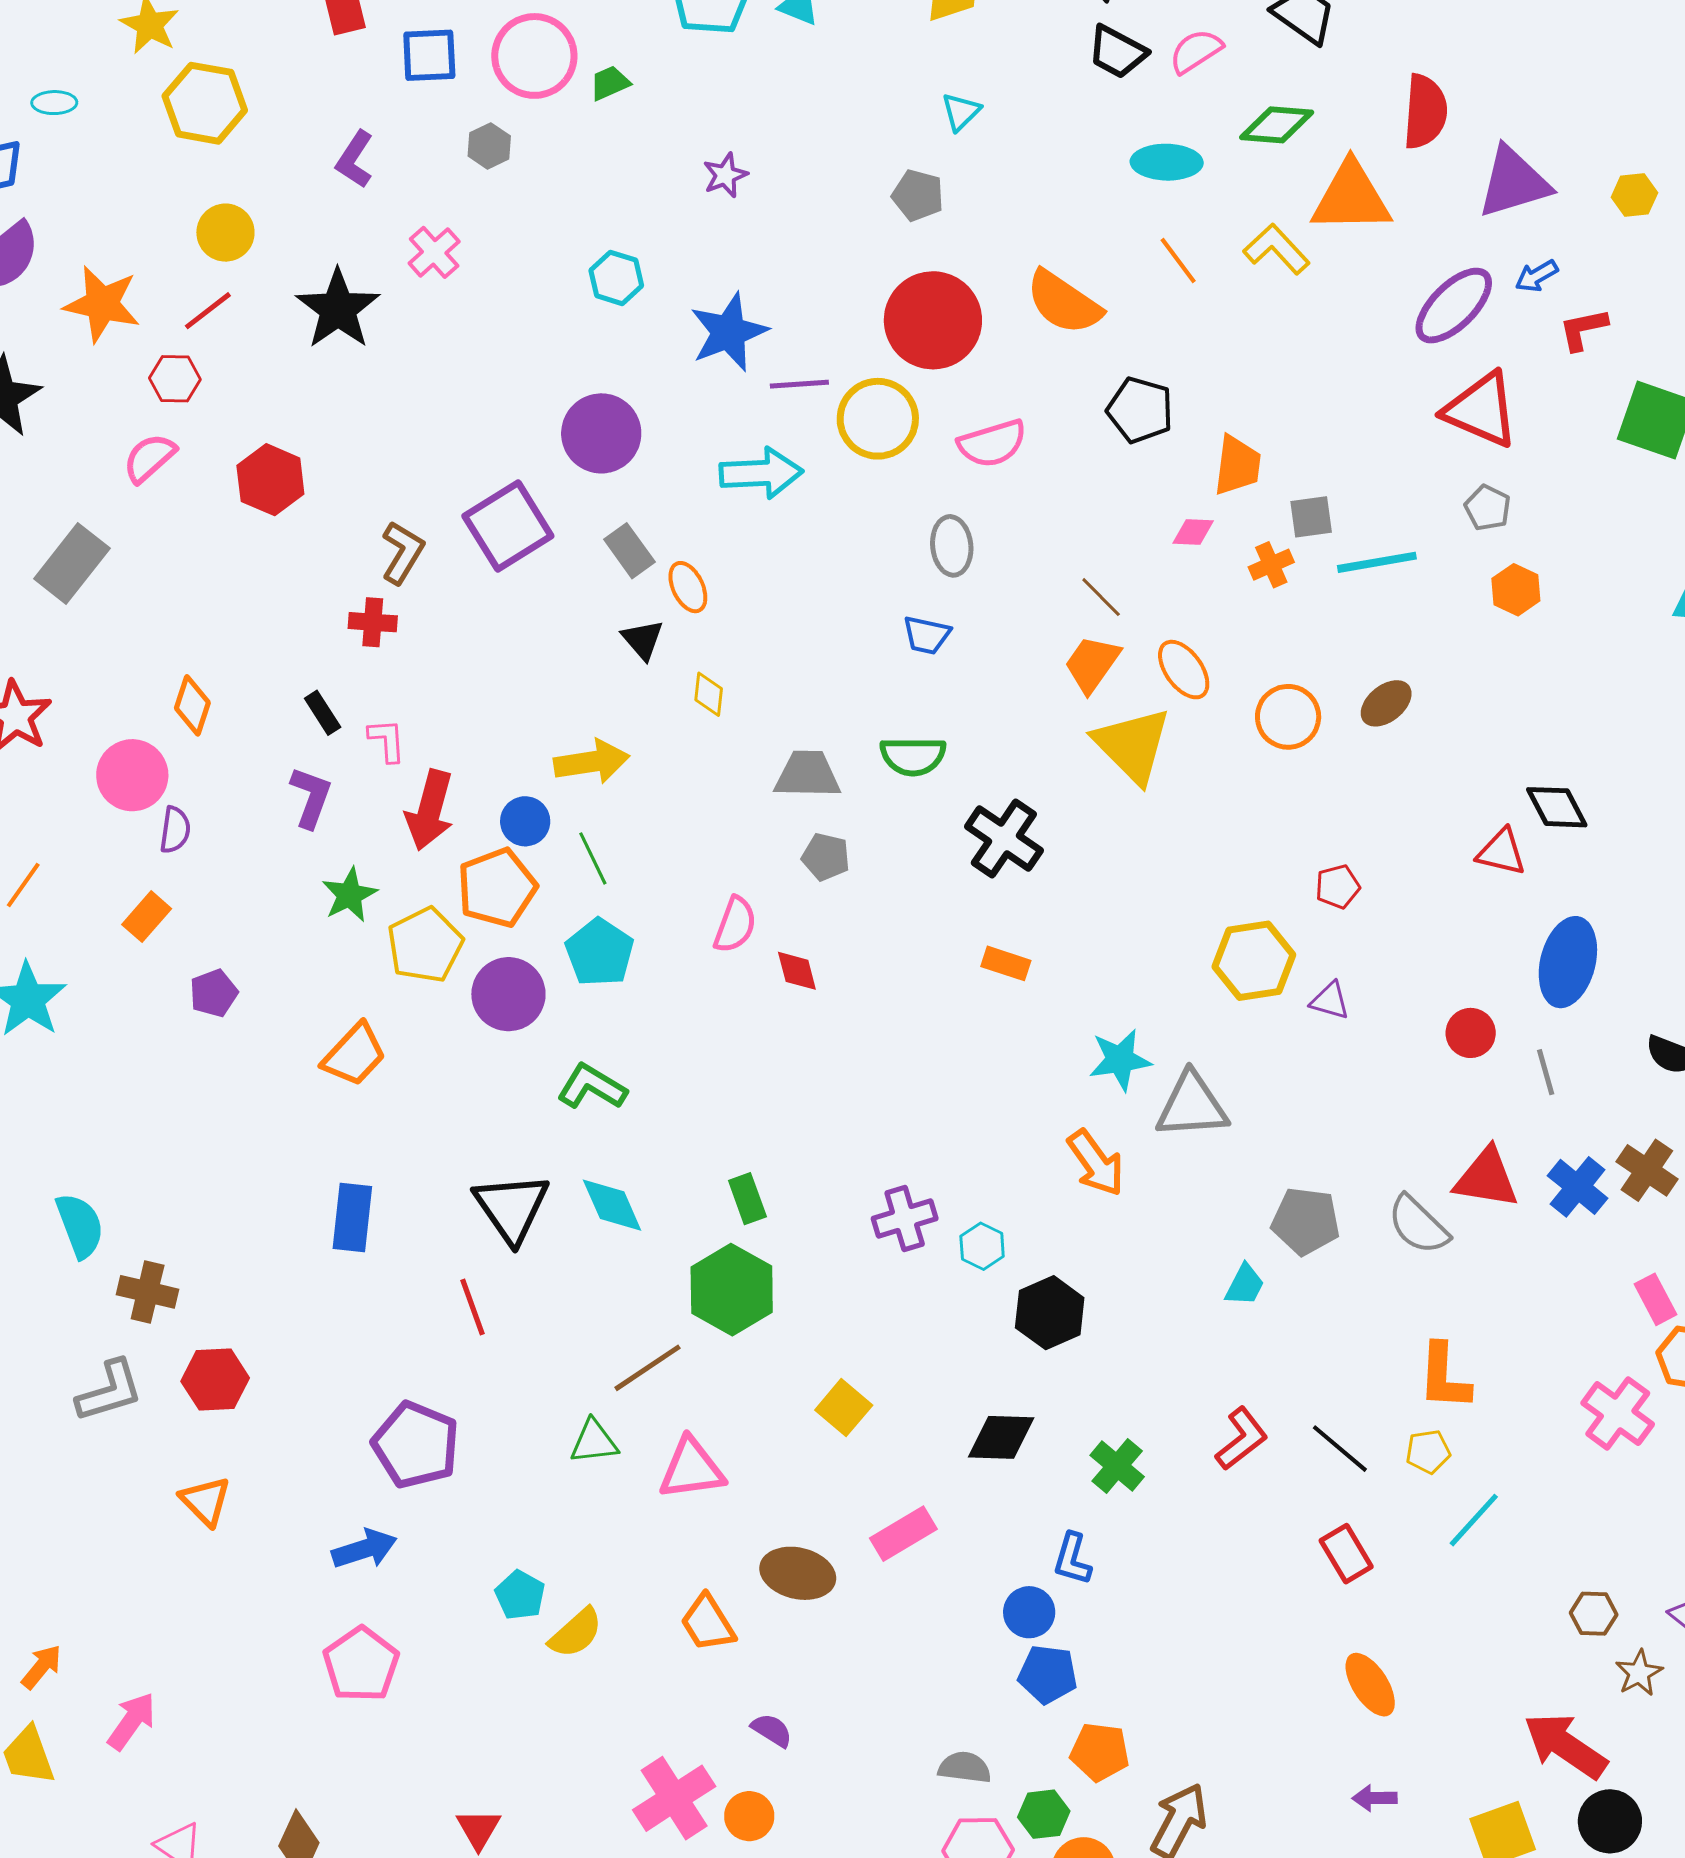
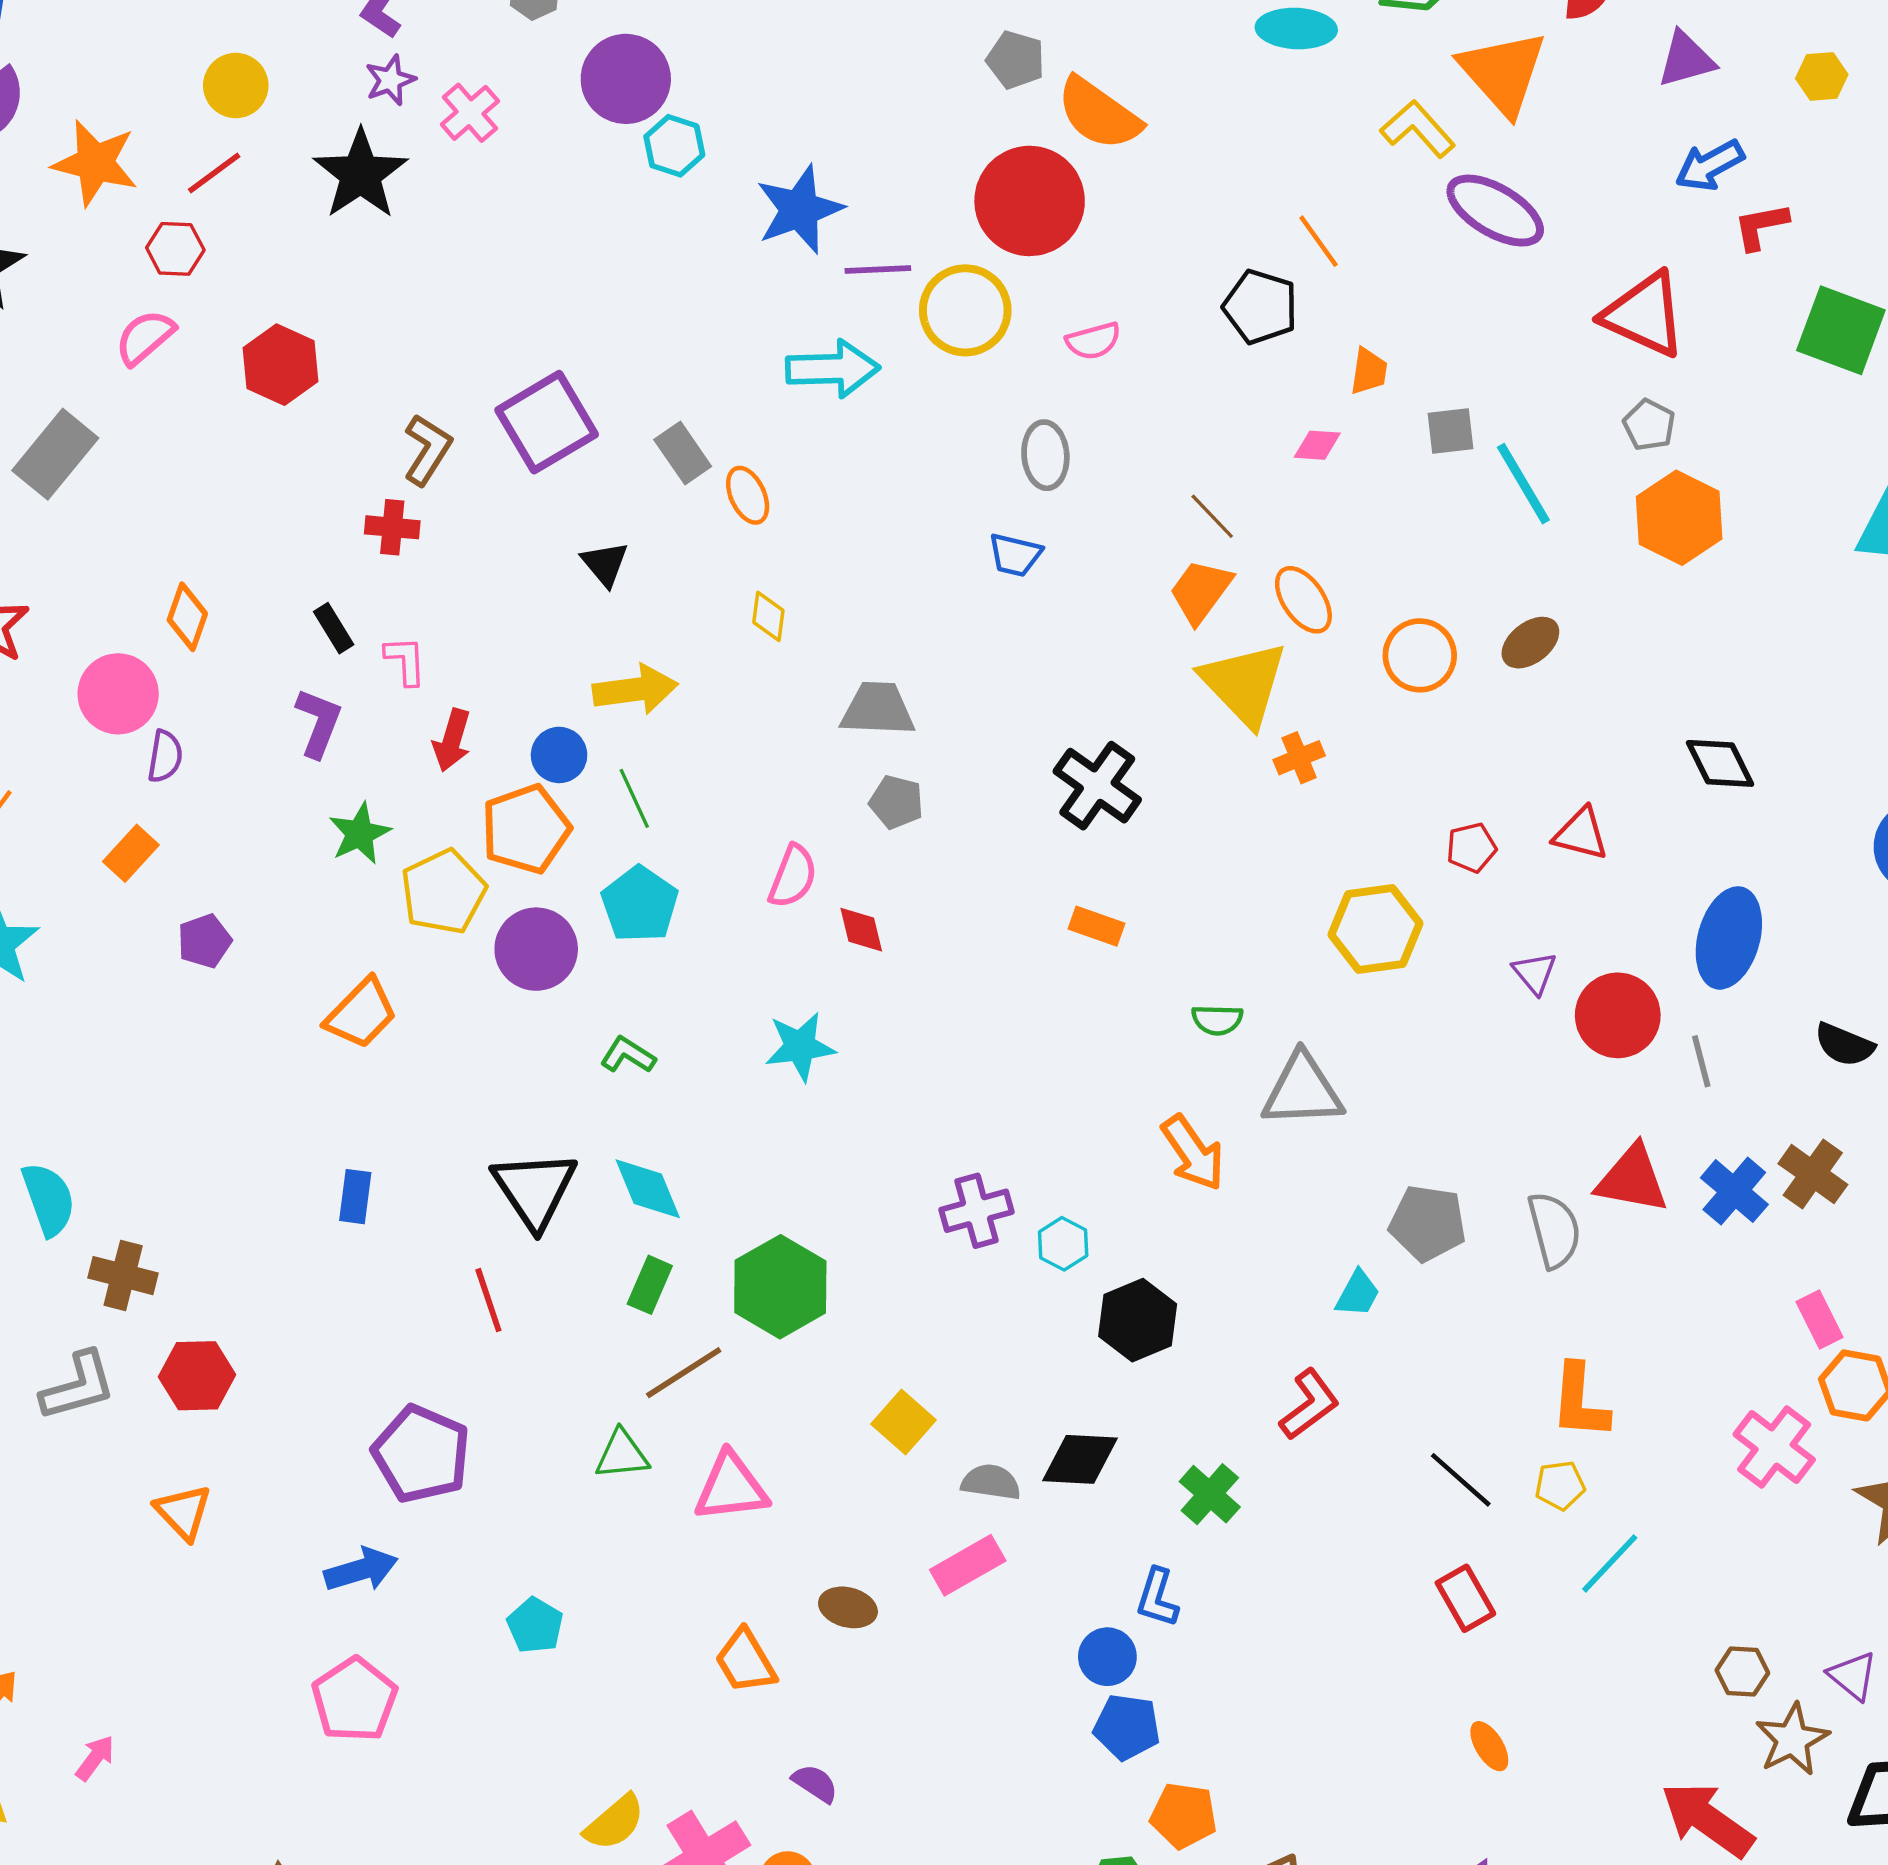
purple star: (725, 175) -> (390, 80), moved
purple triangle: (1514, 182) -> (1686, 59), size x0.7
orange triangle: (1351, 197) -> (1503, 73), turned 48
orange line: (1178, 261) -> (1319, 241), moved
blue arrow: (1537, 276) -> (1710, 165), size x1.4
orange semicircle: (1064, 302) -> (1099, 114), moved
purple ellipse: (1454, 306) -> (1495, 211), moved, turned 74
purple circle: (601, 433) -> (626, 79), moved
pink semicircle: (992, 443) -> (1093, 341), size x0.7
orange trapezoid: (1237, 465) -> (1369, 371), size x0.7
cyan line: (1377, 562) -> (1523, 484), turned 68
orange cross: (1271, 565) -> (1299, 758), moved
orange hexagon: (1516, 590) -> (1679, 518), size x1.6
black triangle: (643, 640) -> (605, 564), moved
green semicircle: (913, 756) -> (1217, 1020), moved, size x0.7
red arrow: (430, 810) -> (452, 740), size x0.7
red triangle: (1501, 852) -> (1581, 834), moved
purple triangle: (1330, 1001) -> (1535, 973), moved, turned 33
red circle: (1471, 1033) -> (1618, 1015), size x1.5
cyan star: (1120, 1060) -> (800, 1047), moved
green L-shape: (592, 1087) -> (628, 1055), size x0.7
green rectangle: (747, 1199) -> (650, 1285), moved, turned 42
blue rectangle: (352, 1217) -> (355, 1197), size x0.7
gray semicircle: (1418, 1225) -> (1554, 1230), turned -150
red L-shape: (1242, 1439) -> (1309, 1404), moved
brown ellipse: (798, 1573) -> (848, 1607), size x0.7
yellow semicircle: (576, 1633) -> (615, 1822), moved
brown star: (1639, 1673) -> (1792, 1739), size x1.4
orange ellipse: (1370, 1685) -> (1489, 1746), size x0.7
pink arrow: (132, 1721) -> (95, 1758), size x0.7
gray semicircle: (965, 1767) -> (991, 1482), moved

